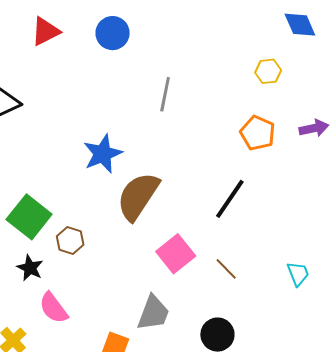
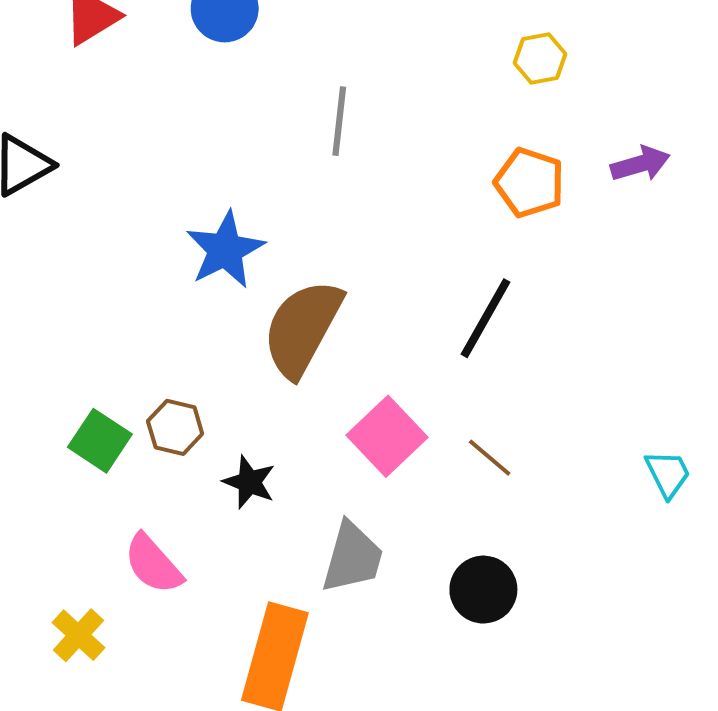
green square: (29, 217) -> (100, 441), moved, size x0.7
black star: (30, 268) -> (249, 482), moved
cyan trapezoid: (298, 274) -> (668, 474), moved

